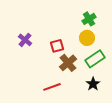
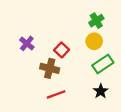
red square: (57, 46) -> (62, 50), turned -32
brown cross: (68, 63) -> (50, 68), moved, turned -36

